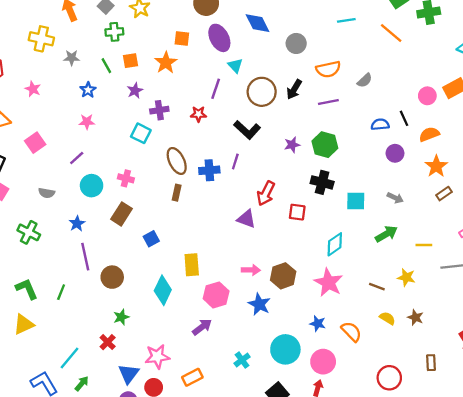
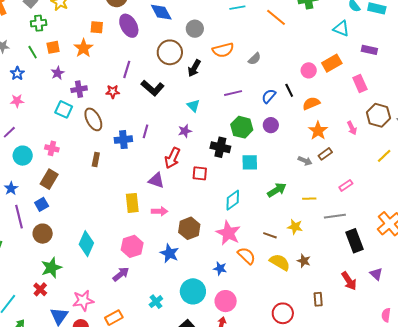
cyan triangle: (235, 65) -> (193, 106), moved
brown circle: (262, 92) -> (170, 52), moved
purple line: (328, 102) -> (233, 93), moved
blue semicircle: (380, 124) -> (269, 96), turned -42
black L-shape: (247, 130) -> (153, 88), moved
purple star: (292, 145) -> (185, 131), moved
green hexagon: (325, 145) -> (242, 127), moved
purple circle: (395, 153) -> (271, 125), moved
brown ellipse: (177, 161) -> (93, 119), moved
gray arrow: (395, 198) -> (305, 161), moved
blue square: (151, 239) -> (42, 204), moved
yellow rectangle: (192, 265) -> (132, 203), moved
pink arrow: (251, 270) -> (160, 211), moved
green star: (121, 317) -> (51, 268), size x1.5
yellow semicircle: (387, 318) -> (280, 262), size x1.5
orange semicircle: (351, 332) -> (247, 256), moved

